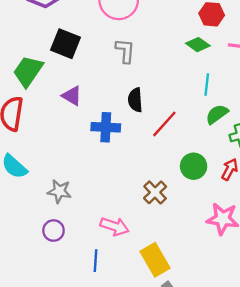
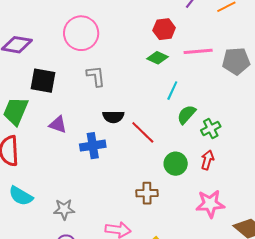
cyan line: (207, 84) -> (172, 91), turned 30
black semicircle: (135, 100) -> (113, 117), turned -75
red line: (164, 124) -> (143, 132), turned -76
brown cross: (155, 192) -> (147, 193), turned -35

